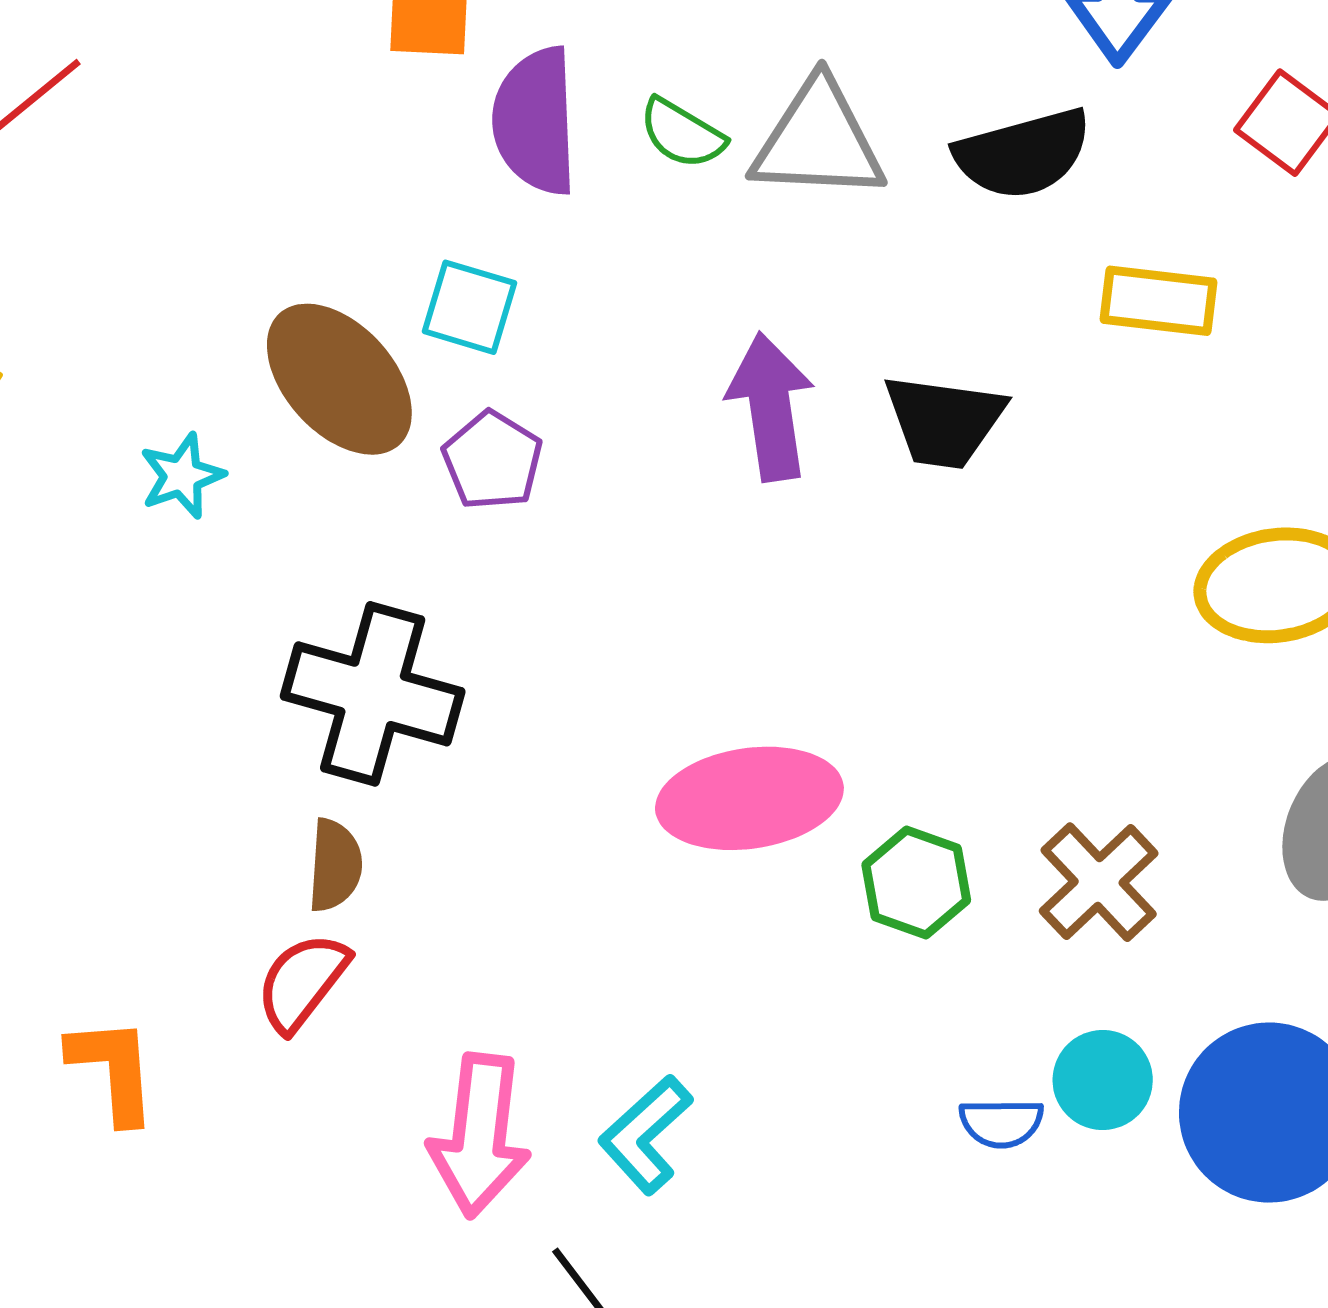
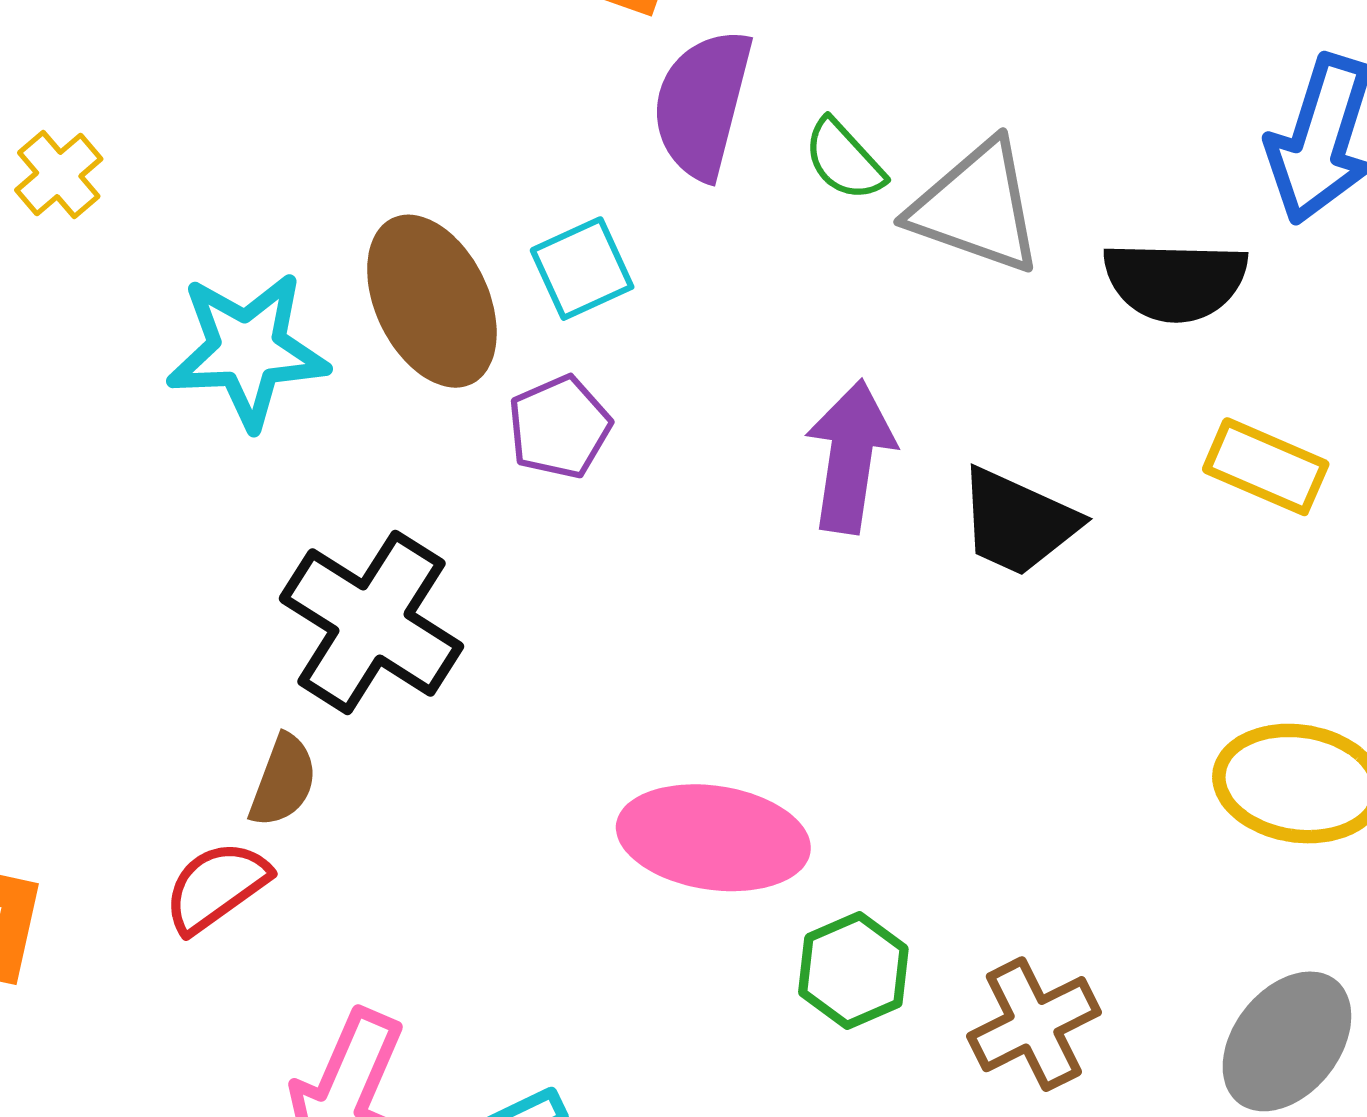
cyan square: (469, 307) -> (582, 269), turned 32
cyan star: (182, 476) -> (247, 350), size x1.8

